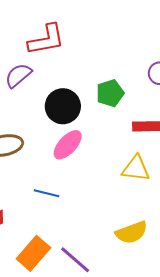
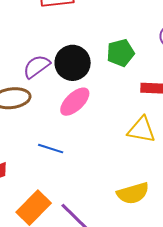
purple semicircle: (18, 75) -> (37, 67), moved

